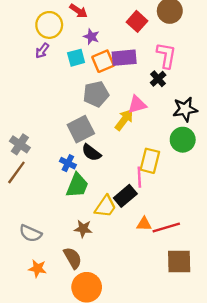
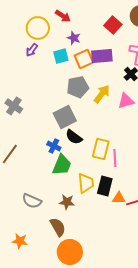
pink triangle: (137, 105) -> (126, 101), moved
yellow arrow: (124, 120) -> (102, 94), moved
gray cross: (20, 144) -> (14, 106), moved
yellow rectangle: (150, 161) -> (101, 149), moved
black rectangle: (125, 196) -> (105, 186), moved, turned -36
yellow trapezoid: (105, 206) -> (86, 183), turned -40
gray semicircle: (30, 233) -> (32, 201), moved
orange star: (37, 268) -> (20, 241), moved

